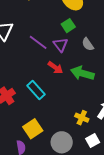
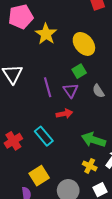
purple line: (38, 42) -> (48, 87), turned 36
red arrow: (55, 67) -> (64, 114), turned -49
green arrow: (82, 73) -> (94, 140), moved

